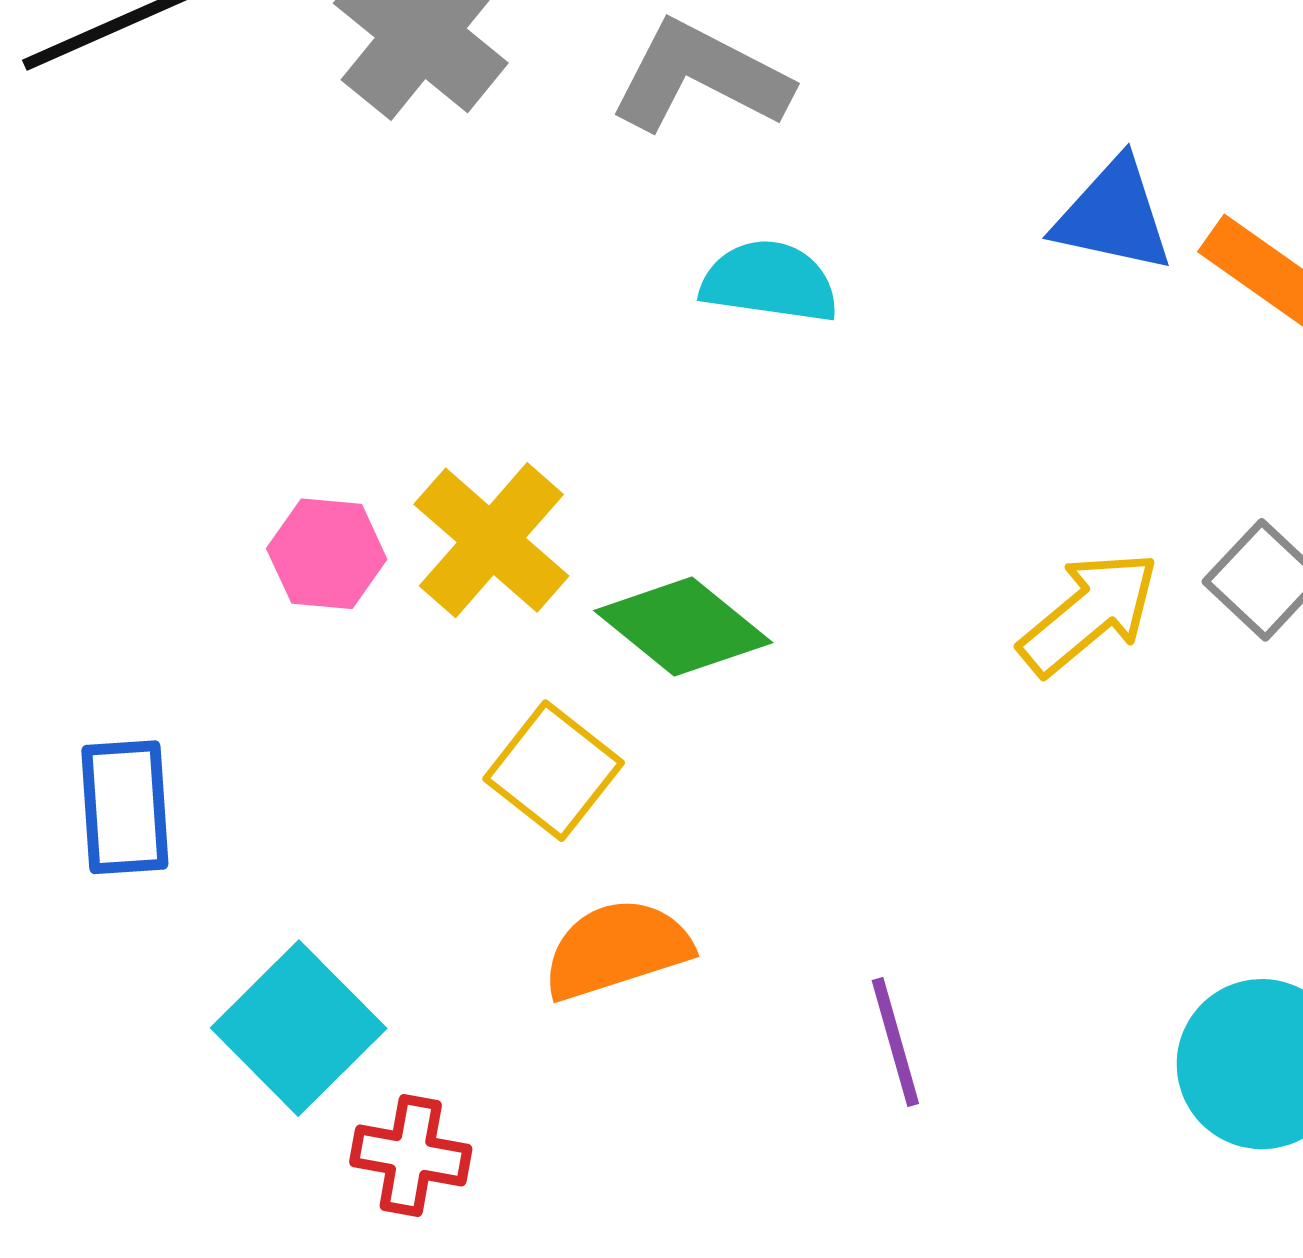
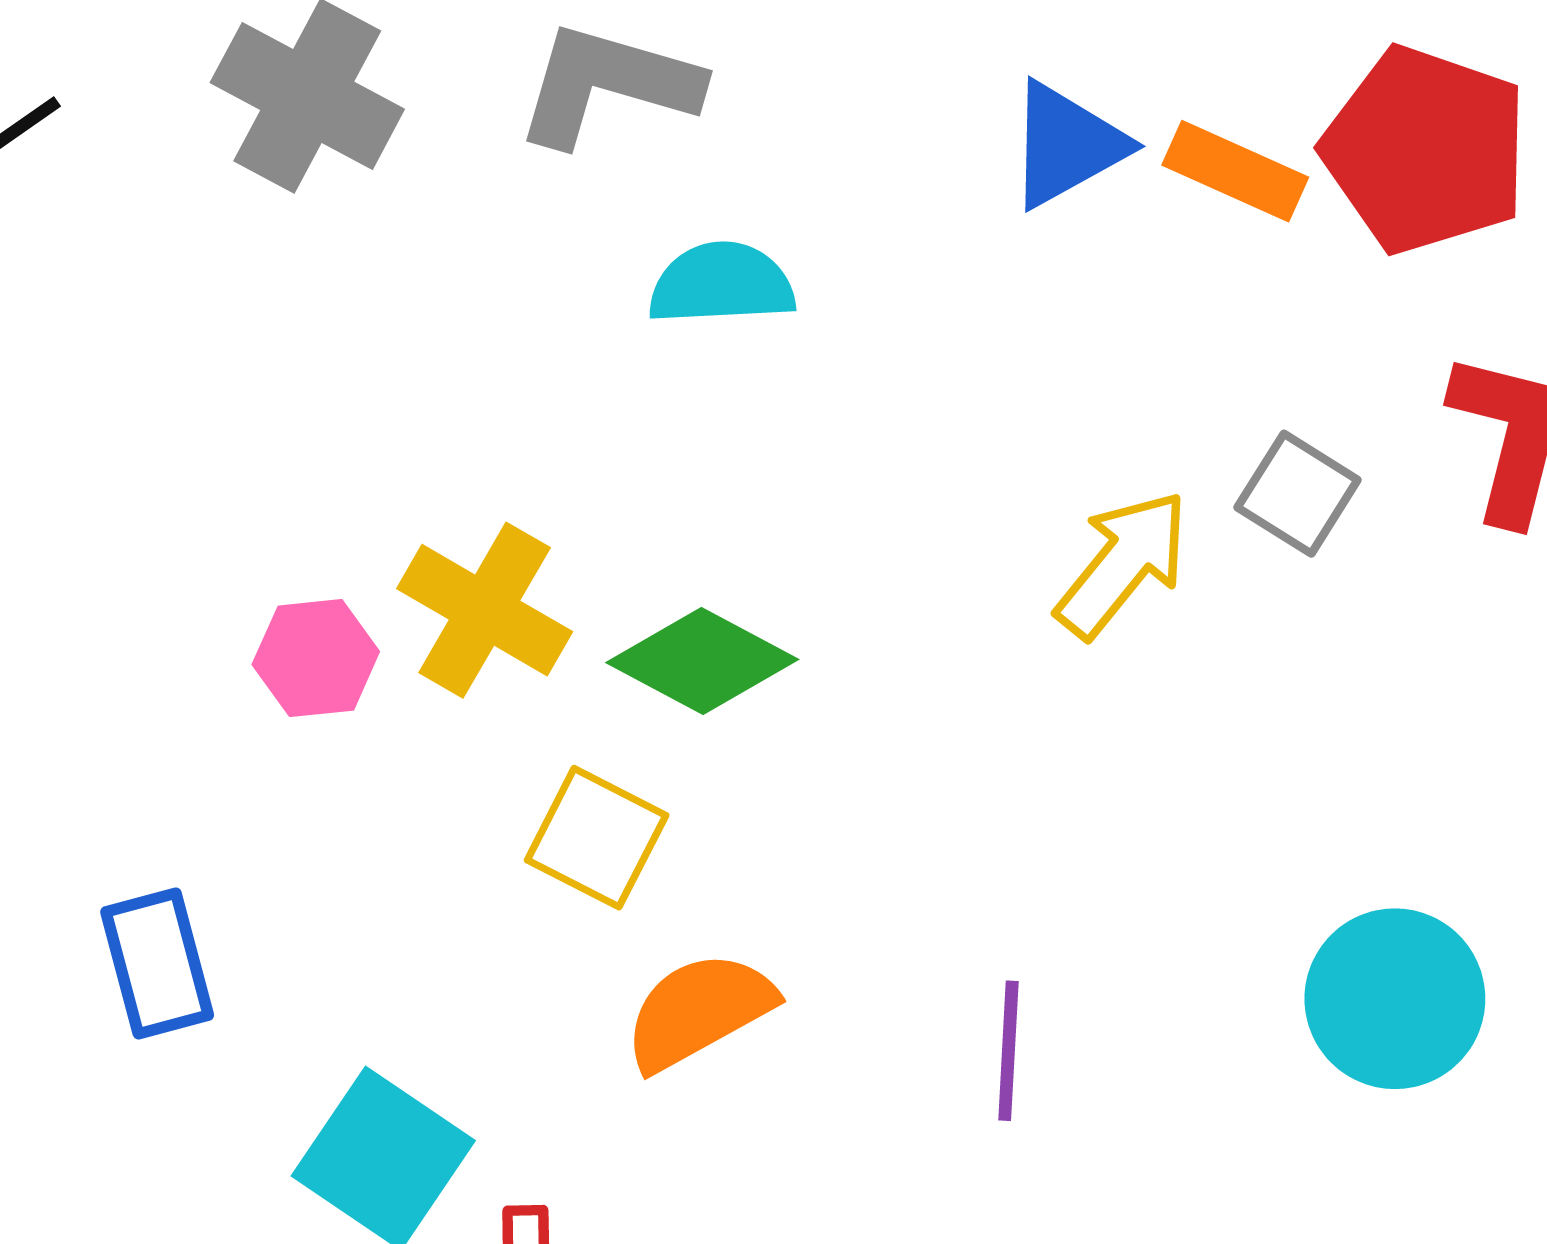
blue triangle: (1113, 216) -> (1067, 145), turned -30
purple line: (895, 1042) -> (1008, 1051), turned 30

